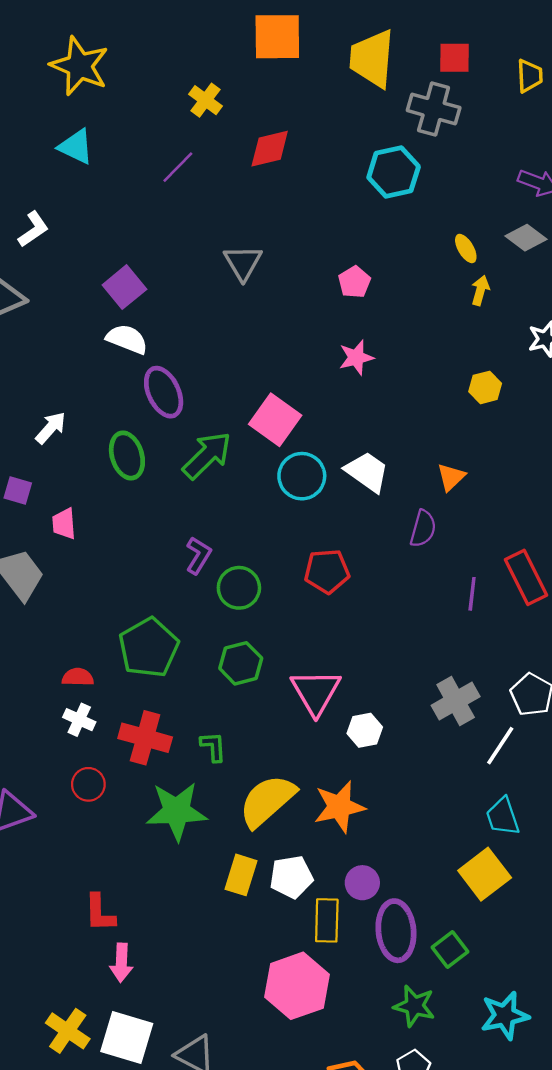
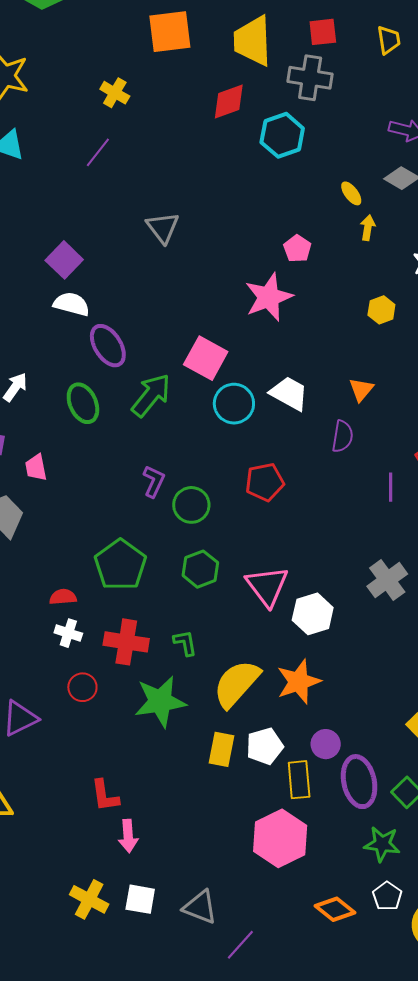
red diamond: (270, 149) -> (229, 101), moved
pink pentagon: (354, 282) -> (297, 249), moved
pink star: (356, 358) -> (269, 297), size x1.6
white hexagon: (365, 730) -> (313, 614), size x1.4
white square: (127, 1037) -> (140, 899), size x0.7

